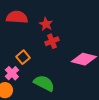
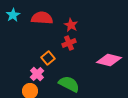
red cross: (52, 41) -> (69, 43), moved

